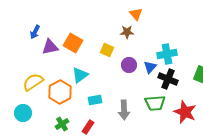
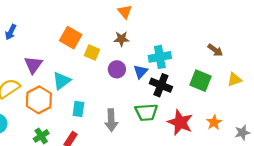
brown star: (127, 32) -> (121, 39), moved
orange square: (73, 43) -> (71, 38), moved
purple triangle: (50, 47) -> (33, 65), moved, turned -42
cyan rectangle: (95, 100) -> (78, 109), turned -72

